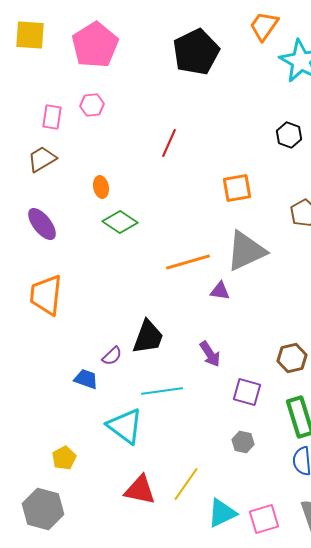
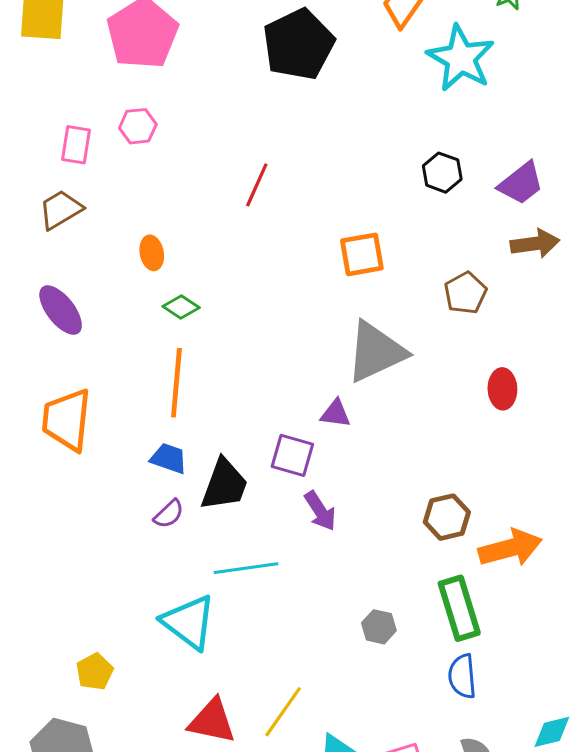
green diamond: (120, 222) -> (181, 307), size x0.7
orange line: (188, 262) -> (176, 383), moved, turned -69
blue trapezoid: (86, 379) -> (169, 458), moved
purple square: (247, 392) -> (292, 455), moved
gray hexagon: (243, 442) -> (379, 627), moved

